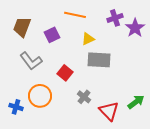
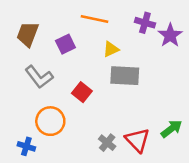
purple cross: (115, 18) -> (145, 23), turned 35
gray cross: (84, 97) -> (107, 143), moved
blue cross: (16, 107) -> (26, 146), moved

